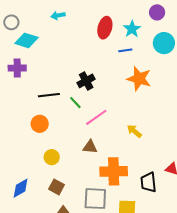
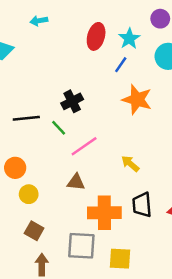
blue line: (125, 50) -> (121, 65), turned -48
orange circle: (40, 124) -> (15, 168), moved
black trapezoid: (148, 182) -> (142, 205), moved

